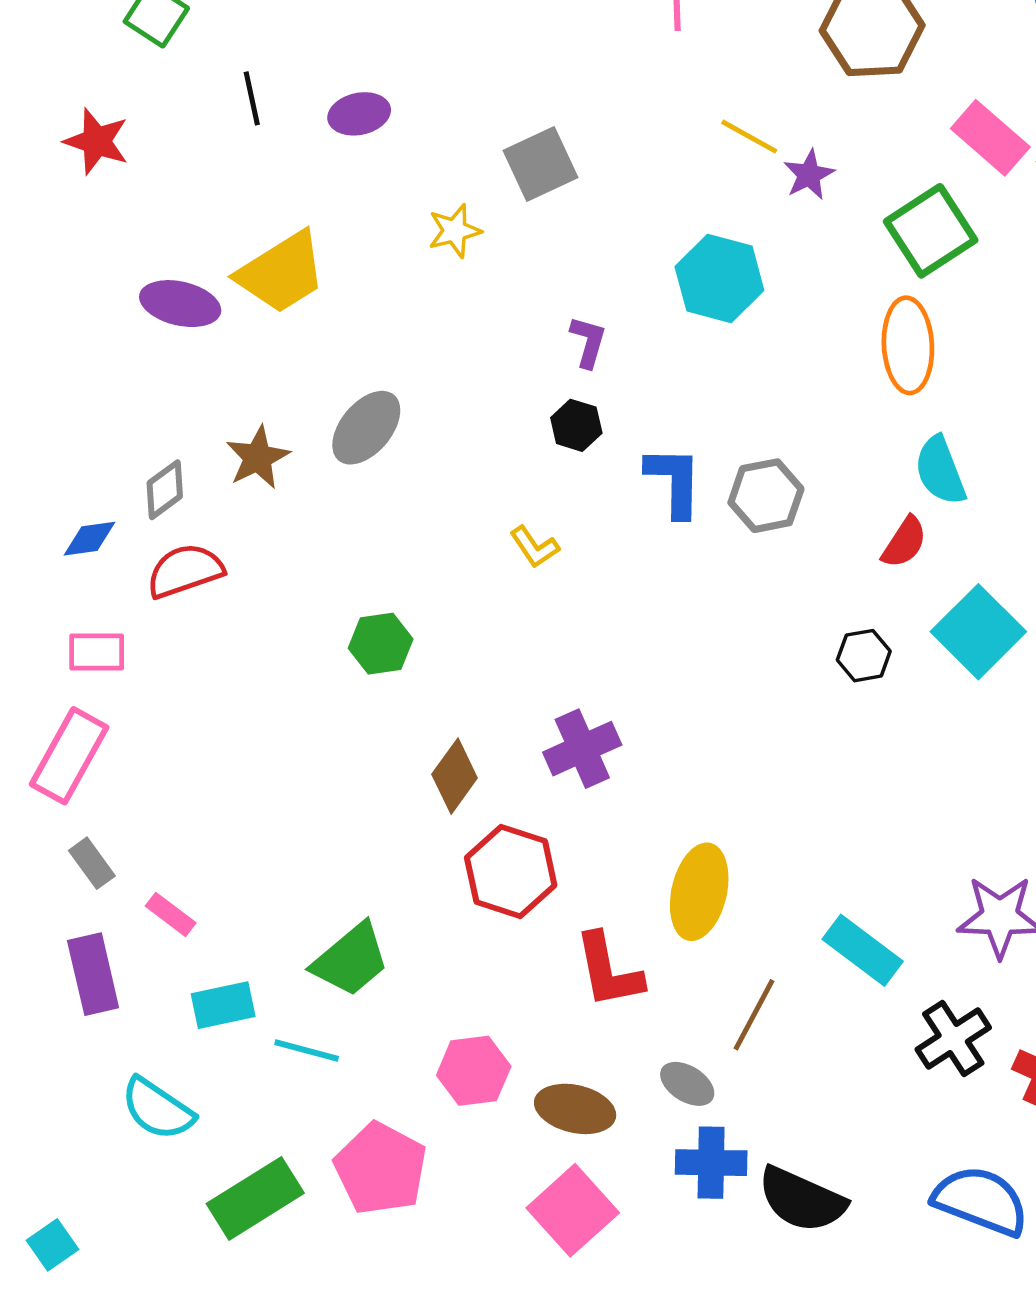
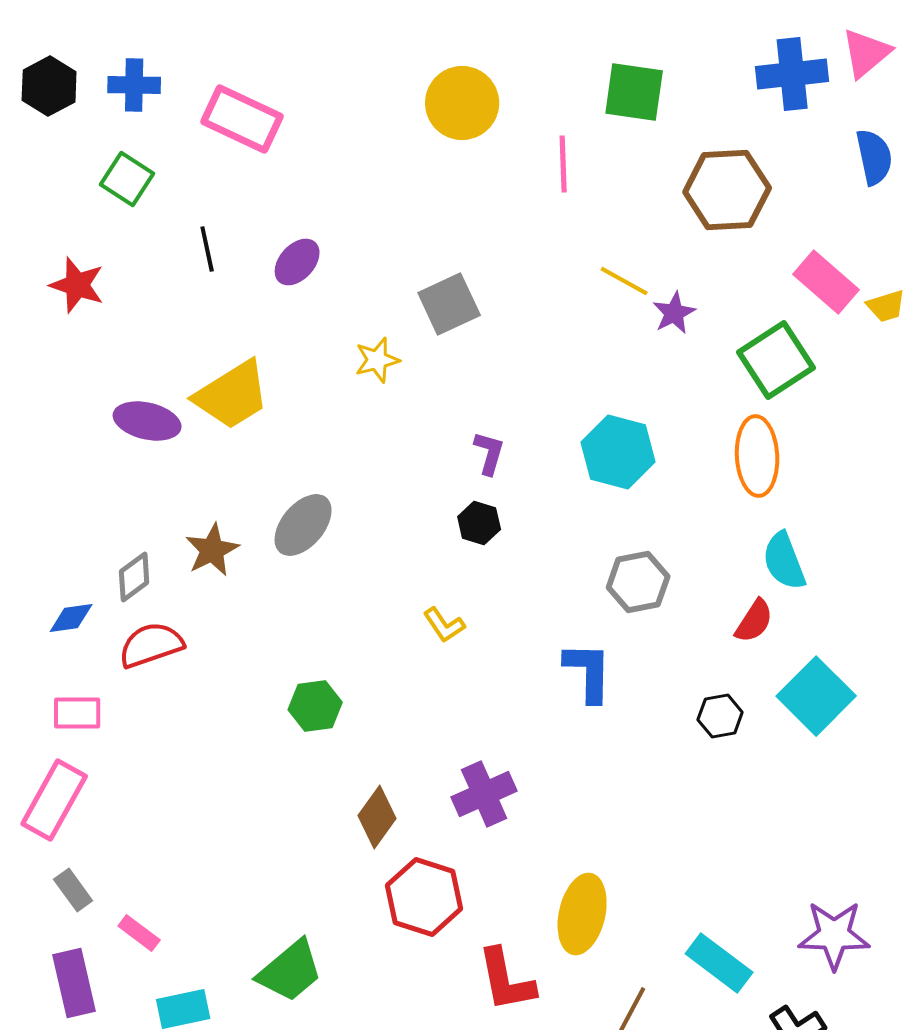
purple ellipse: (359, 114) -> (297, 262), turned -36
cyan hexagon: (719, 279) -> (618, 452), moved
blue L-shape: (674, 481) -> (588, 672), moved

